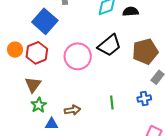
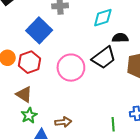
black semicircle: (131, 12) -> (120, 38), moved
brown triangle: (33, 85) -> (24, 94), turned -36
green line: (112, 103) -> (113, 124), moved

